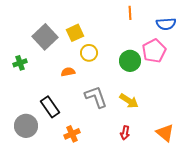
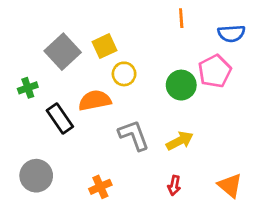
orange semicircle: (68, 72) -> (95, 100), size x1.6
yellow arrow: (129, 101) -> (180, 141), turned -60
black rectangle: (50, 107) -> (60, 119), moved

